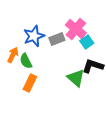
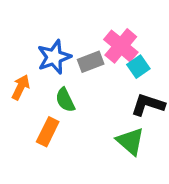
green semicircle: (26, 61) -> (65, 100), moved
green triangle: (76, 78) -> (130, 141), moved

